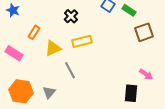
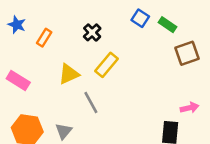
orange rectangle: (34, 32) -> (44, 38), moved
yellow rectangle: (82, 41) -> (106, 65), turned -36
pink arrow: (146, 74) -> (190, 108), turned -48

